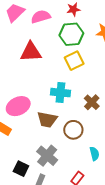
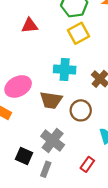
red triangle: (31, 52) -> (30, 26), size x0.7

